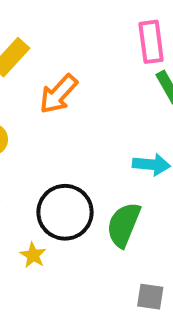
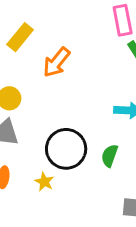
green semicircle: (124, 225) -> (110, 156), size x0.7

